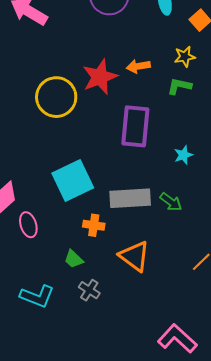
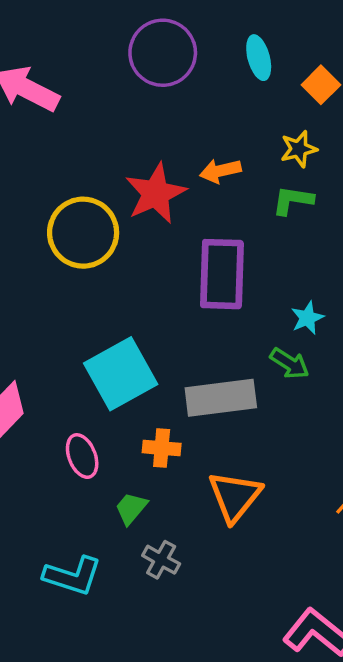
green arrow: (171, 202) -> (290, 363), moved
pink ellipse: (28, 225) -> (82, 456), moved
orange triangle: (134, 256) -> (235, 496), turned 36
green trapezoid: (74, 259) -> (131, 508), turned 90

